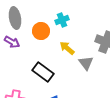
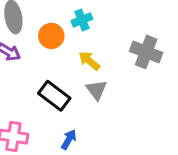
gray triangle: (86, 63) -> (96, 90), moved

